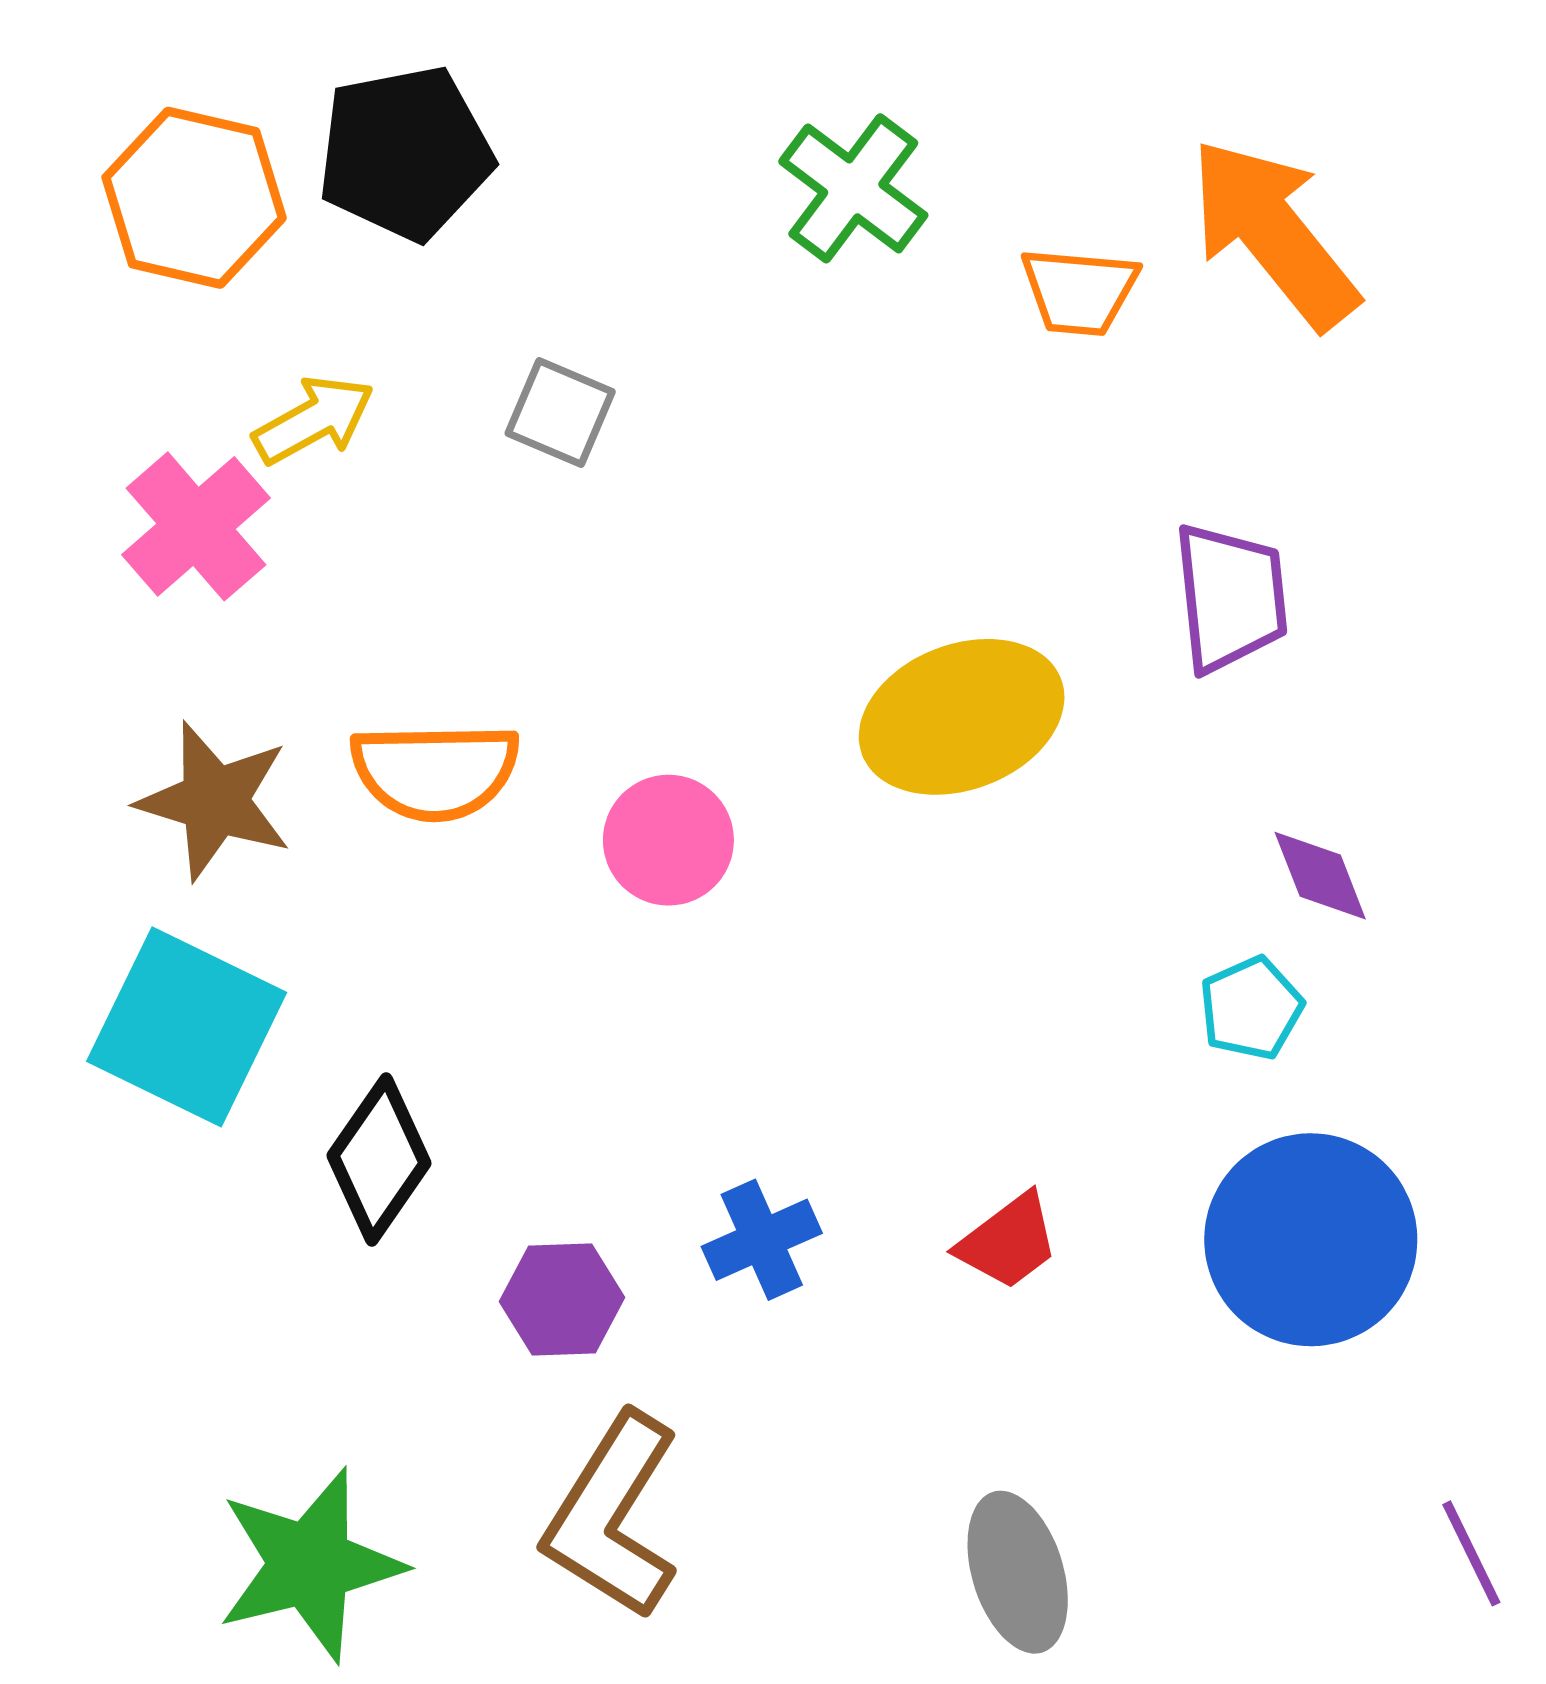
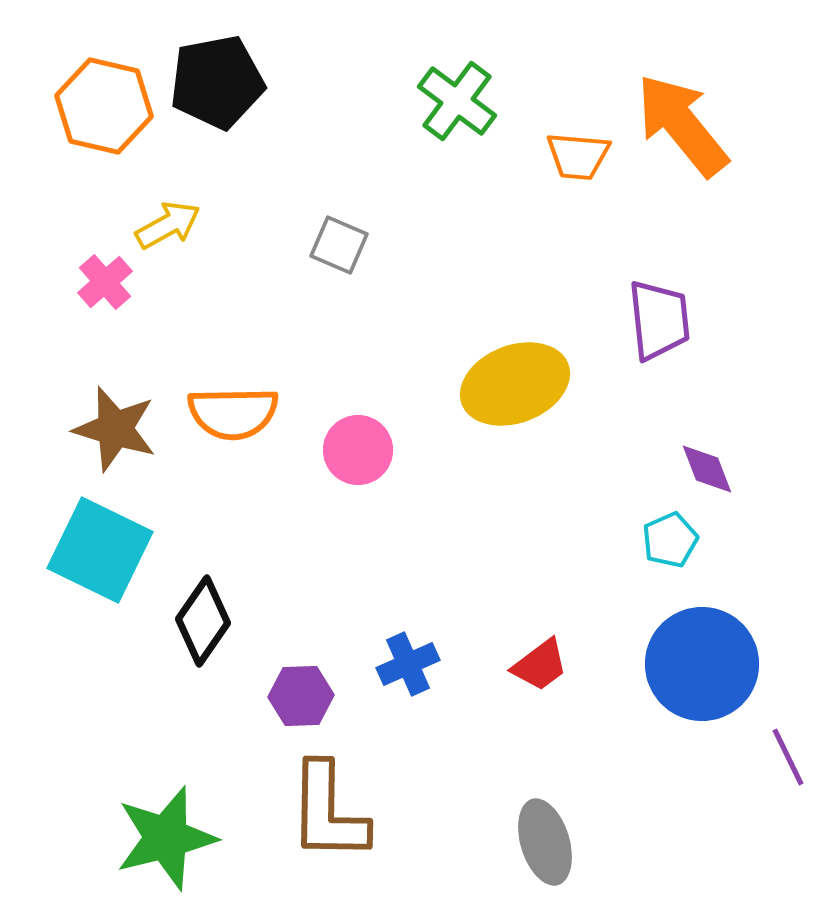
gray square: (560, 412) -> (339, 245), moved
pink cross: (196, 526) -> (105, 282), size x0.7
brown L-shape: (612, 1516) -> (328, 812), turned -31
purple line: (1471, 1553) -> (788, 757), moved

